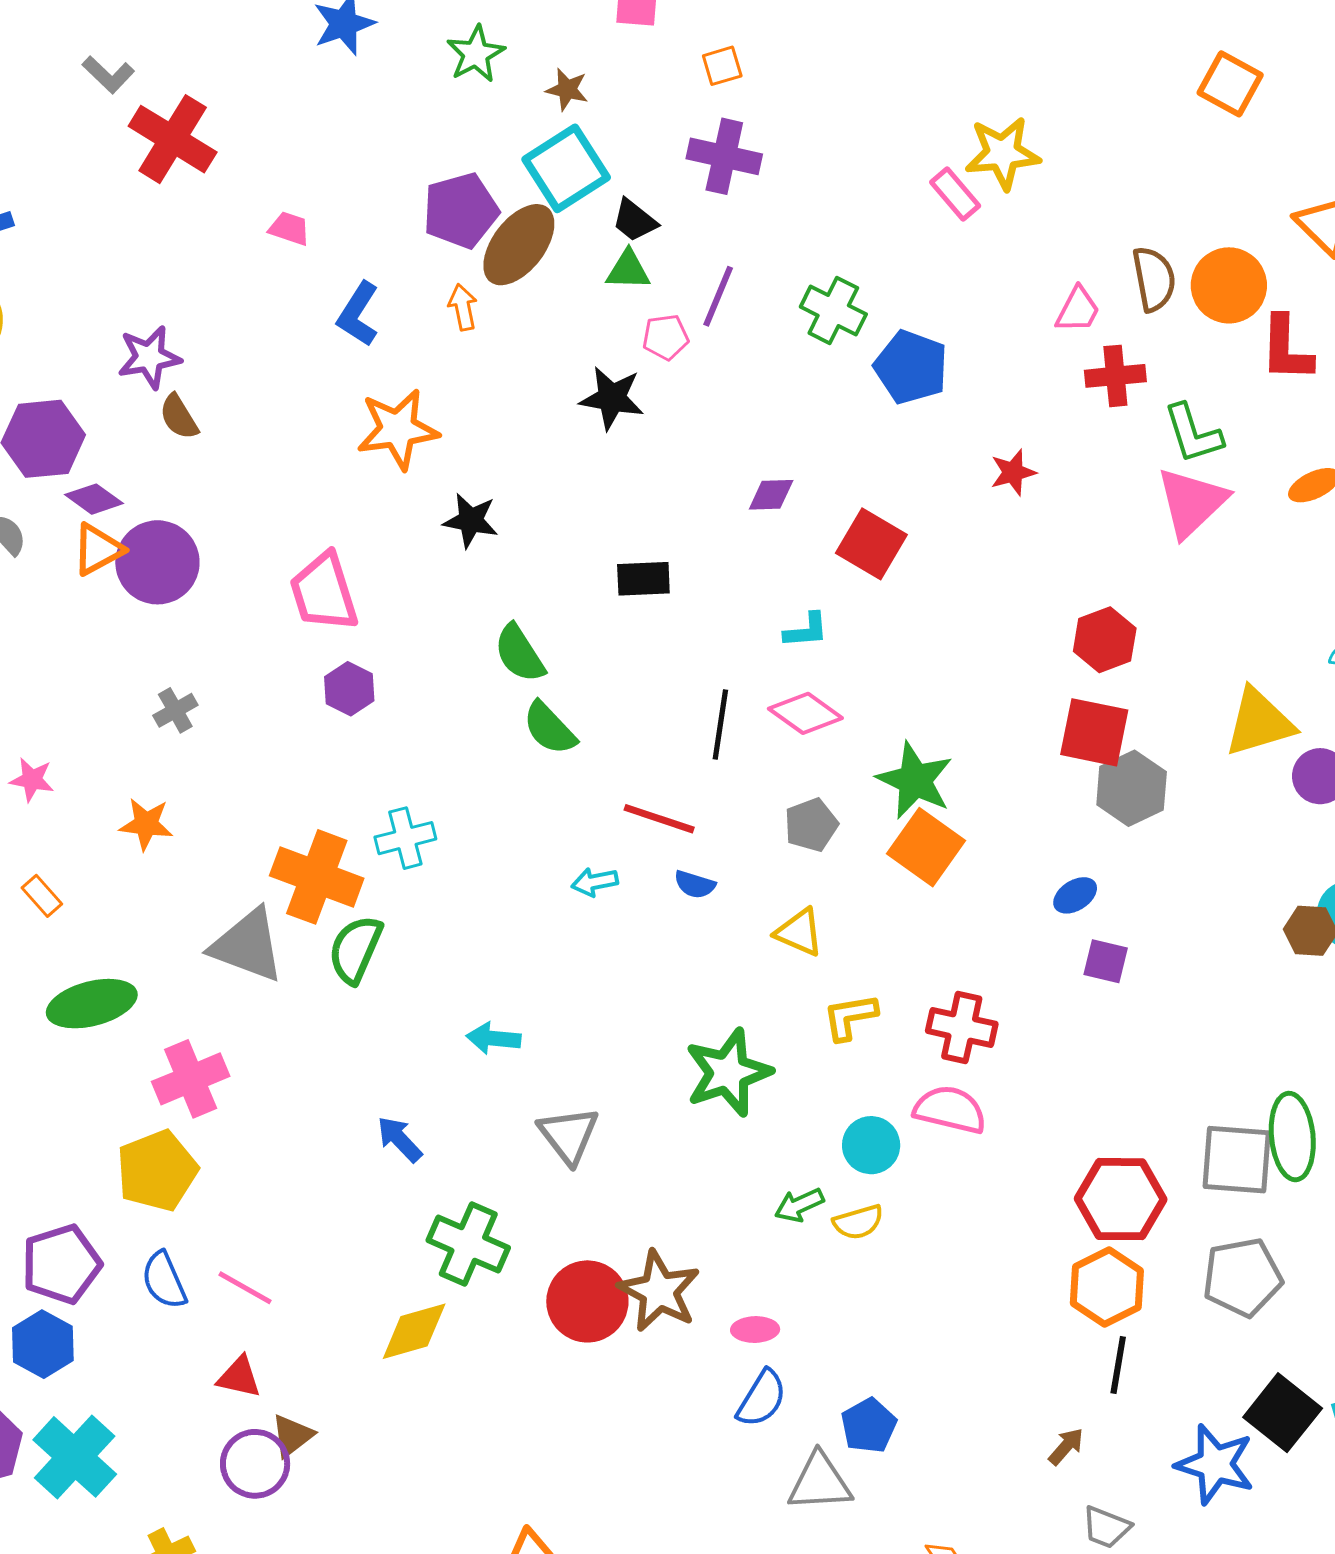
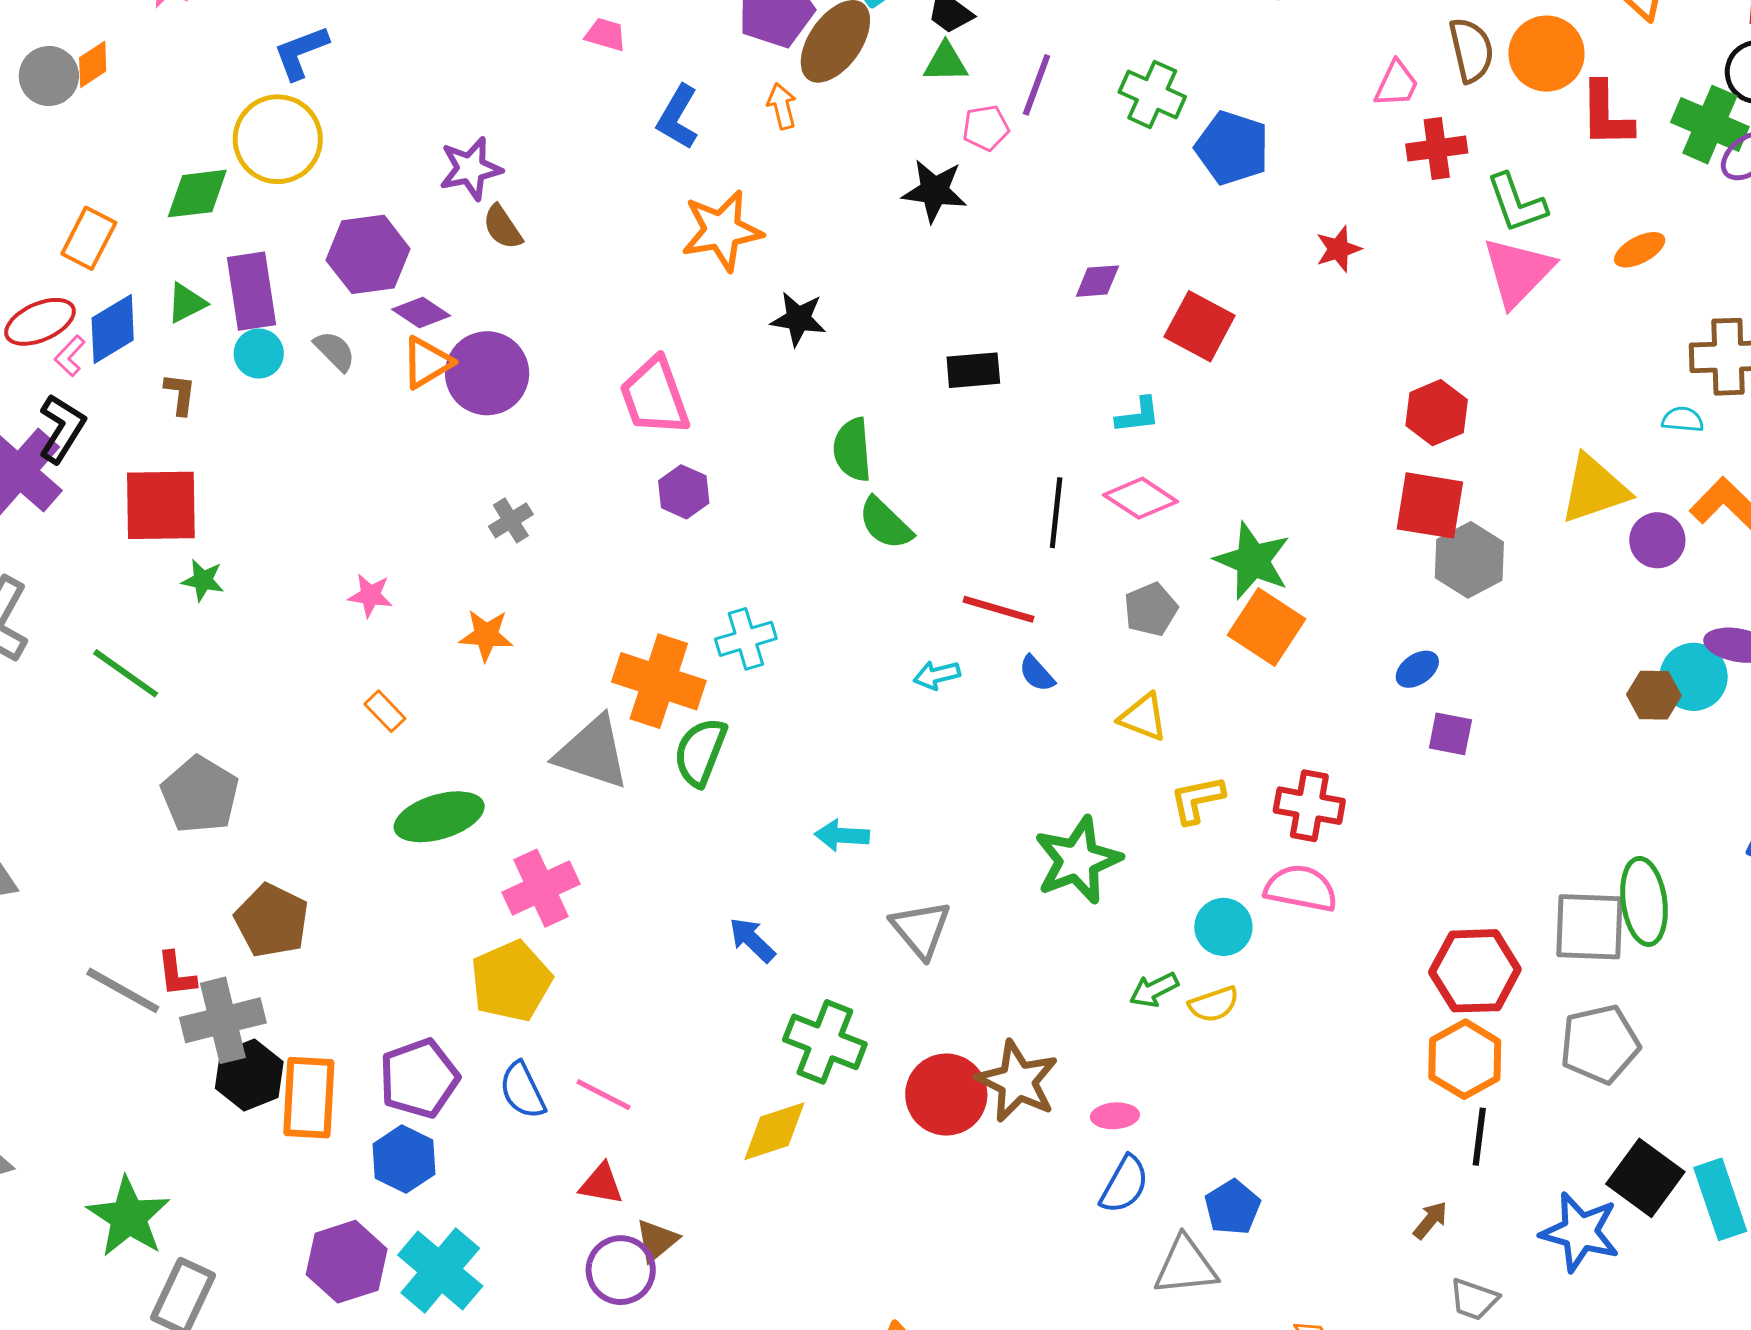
green semicircle: (519, 653) -> (852, 450), turned 30
blue semicircle: (695, 884) -> (1037, 674), turned 33

